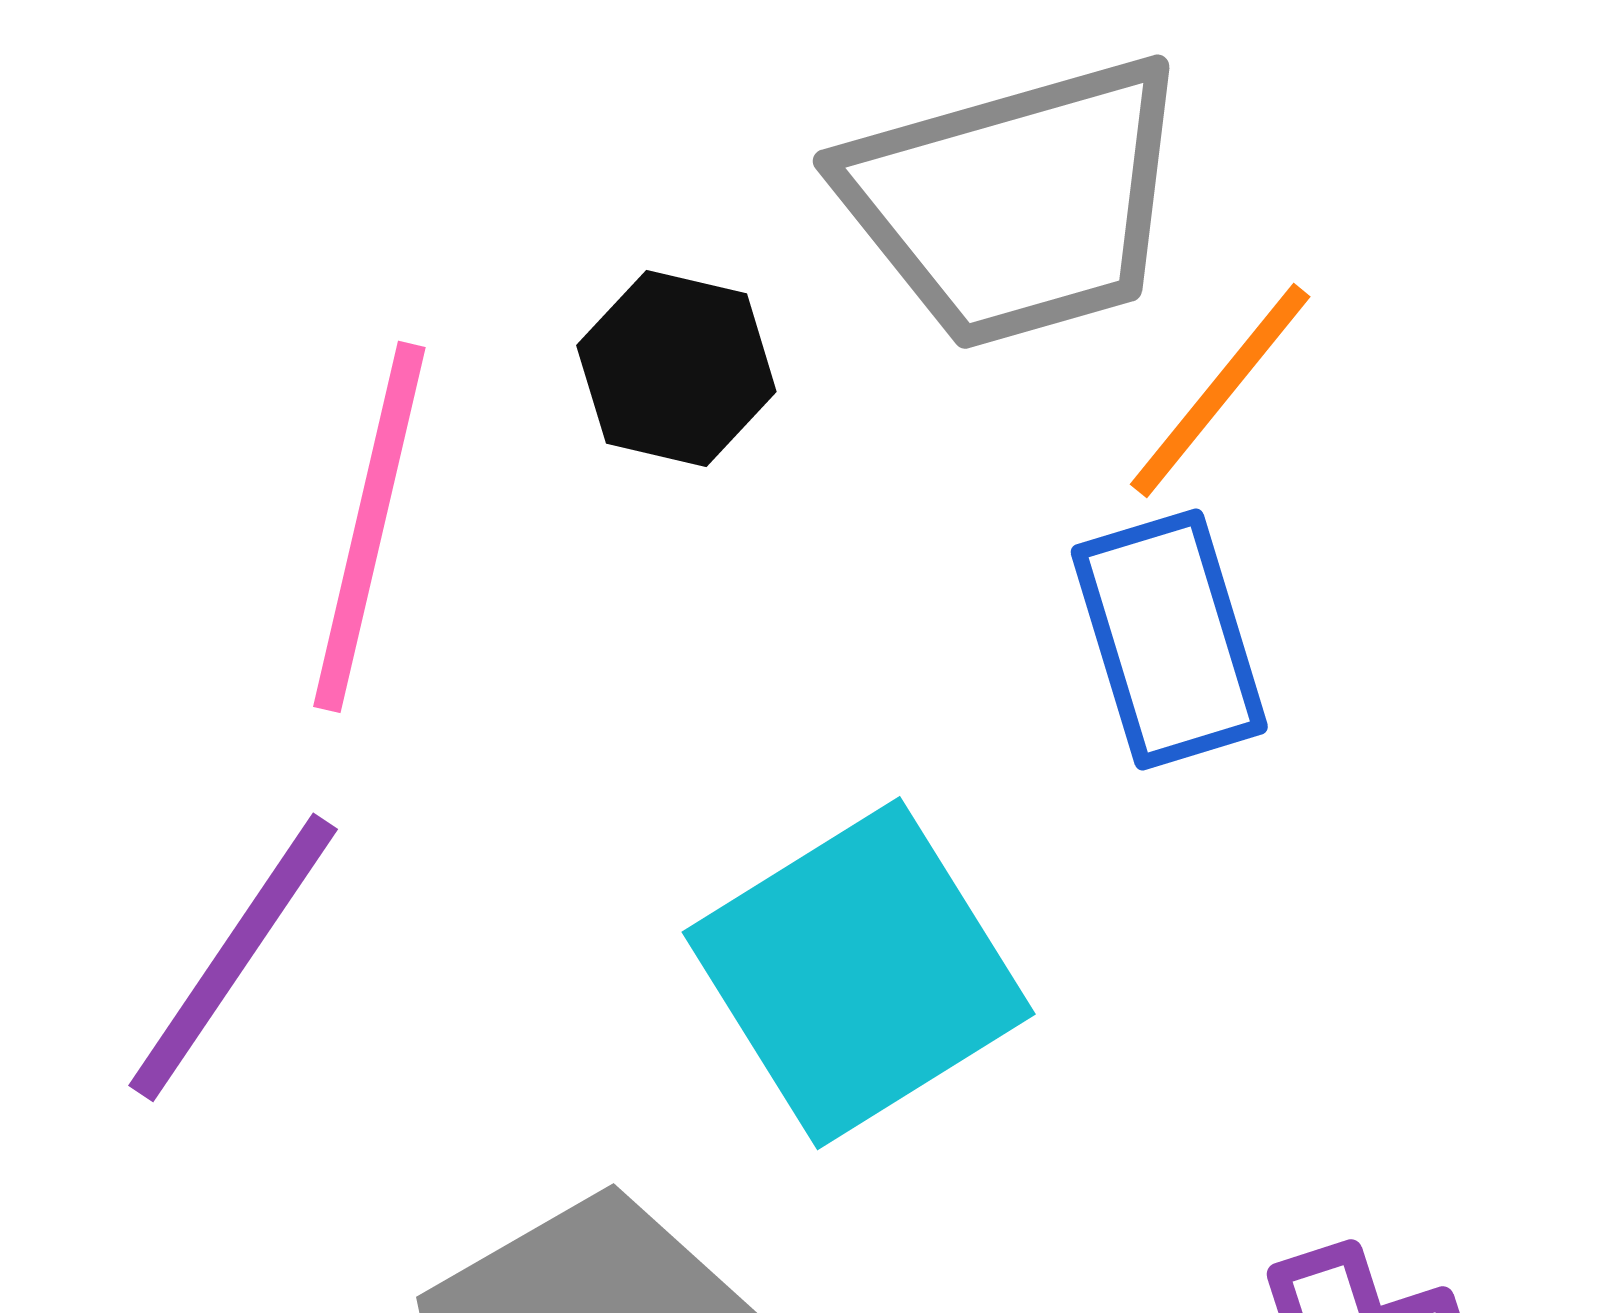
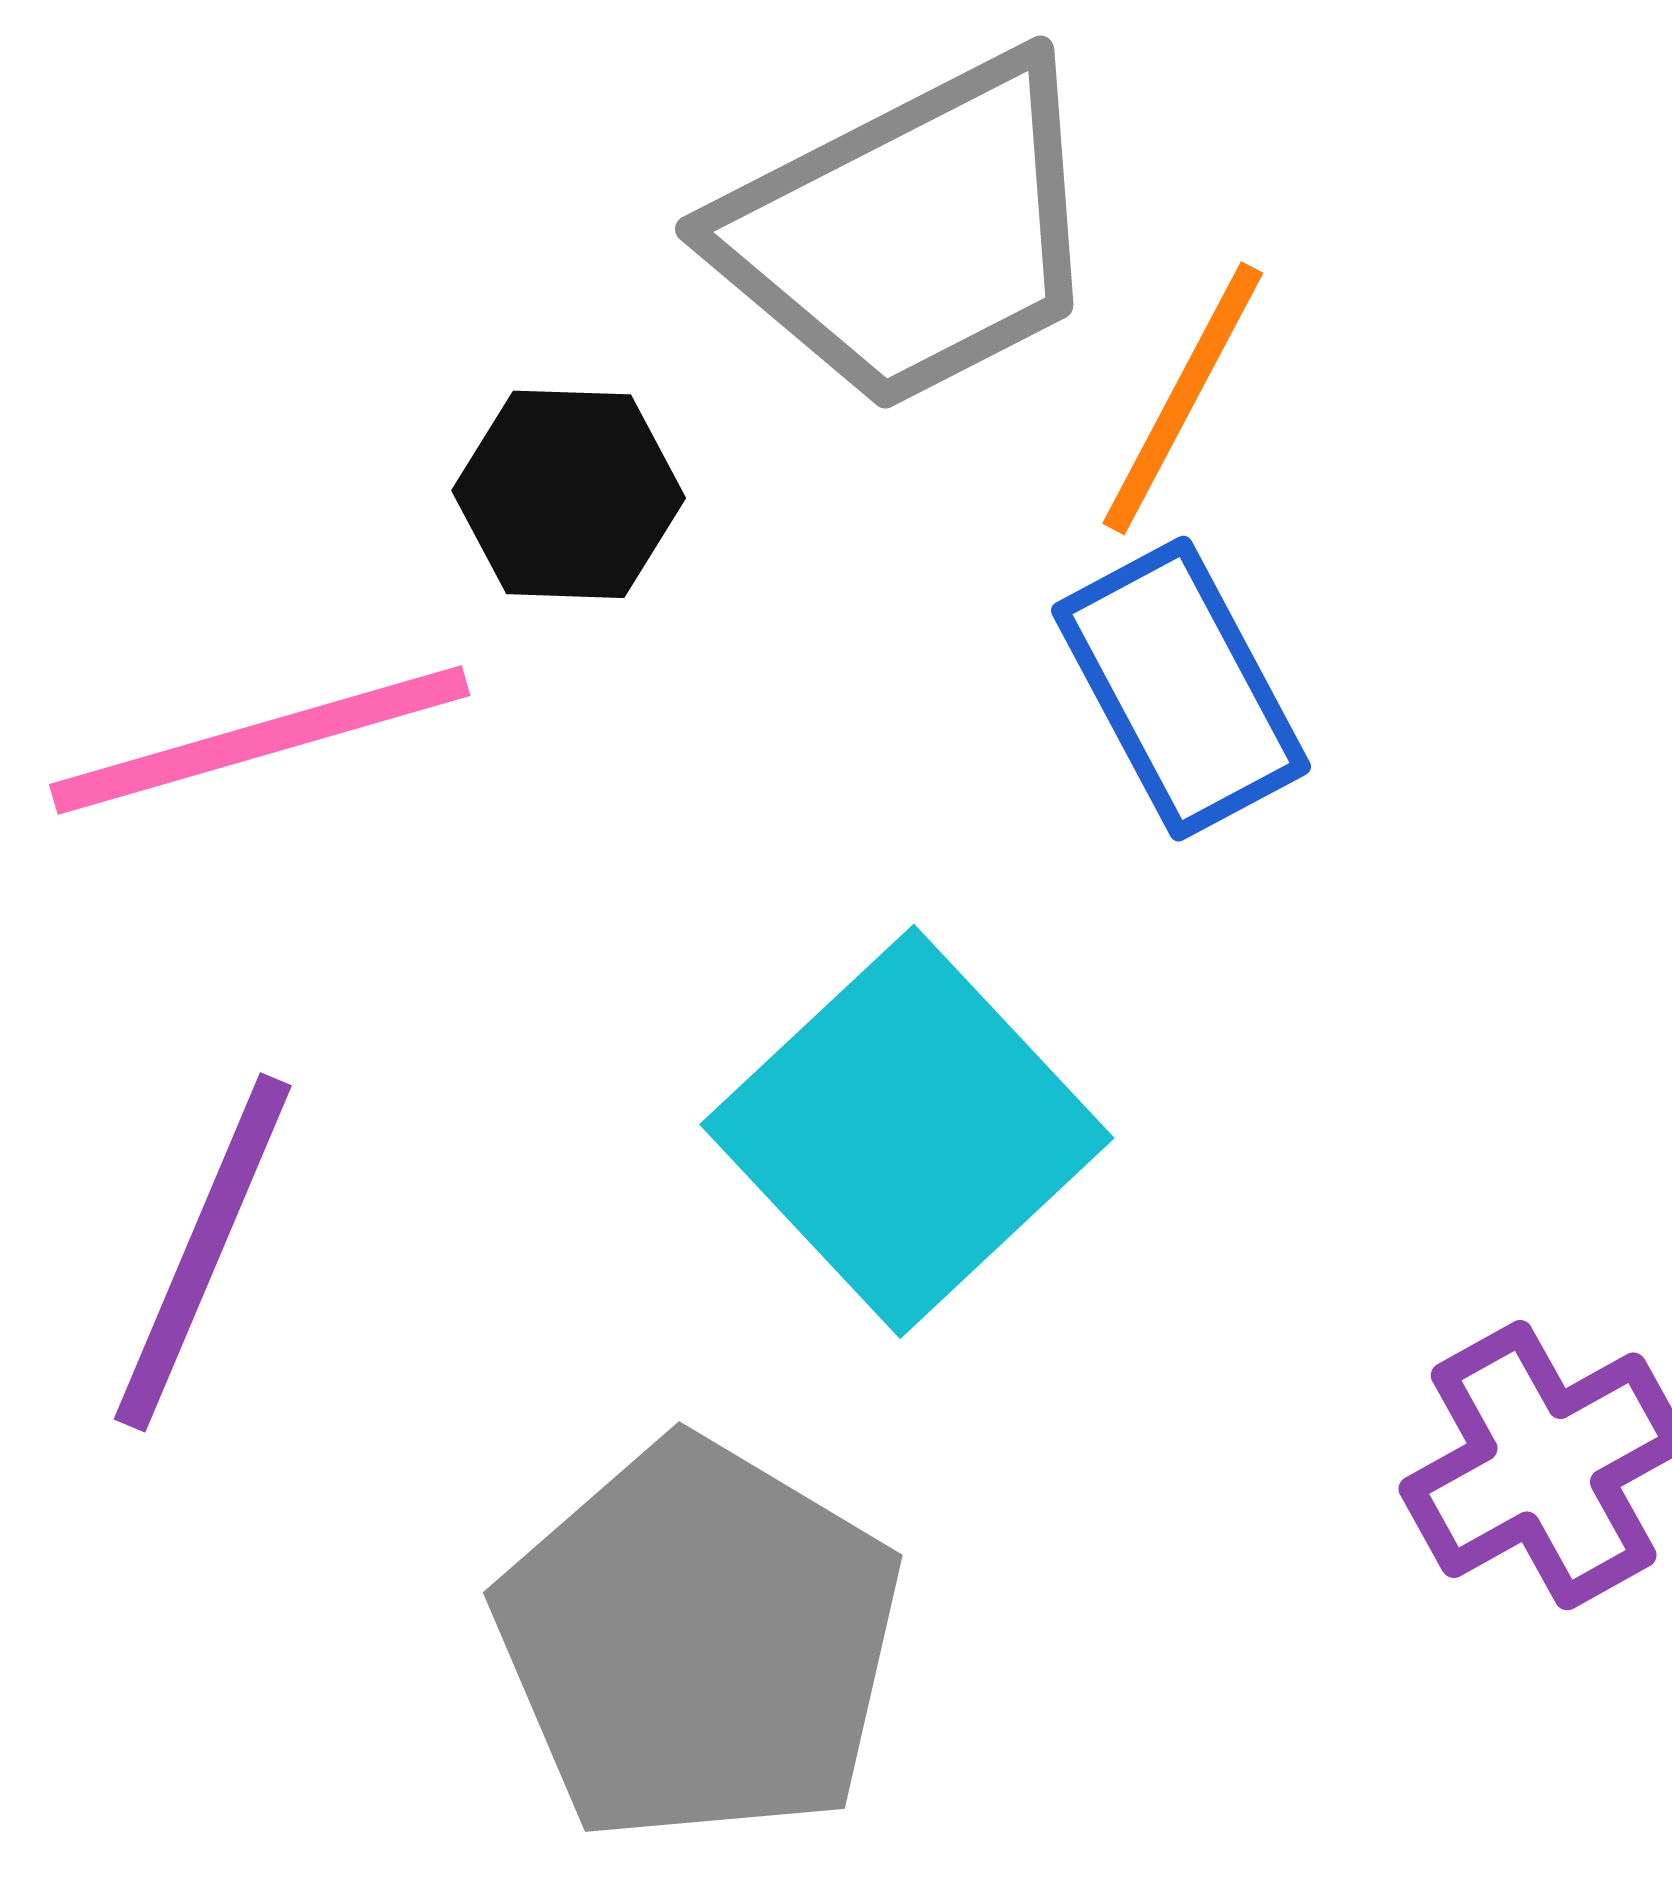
pink line: (369, 527) -> (260, 740), turned 72

